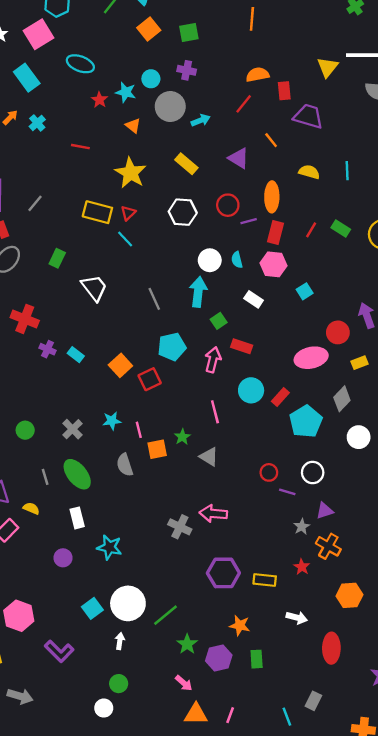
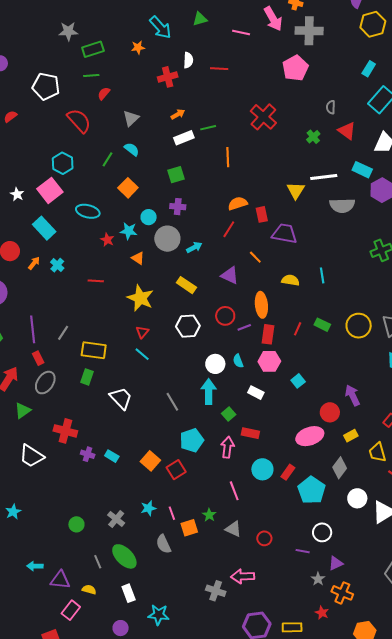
orange square: (149, 29) -> (128, 188), moved
yellow rectangle: (97, 212) -> (94, 350), moved
red circle: (269, 472) -> (264, 538), moved

